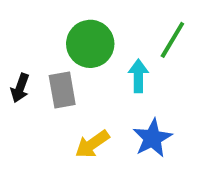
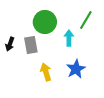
yellow arrow: (92, 144) -> (46, 72), turned 108

